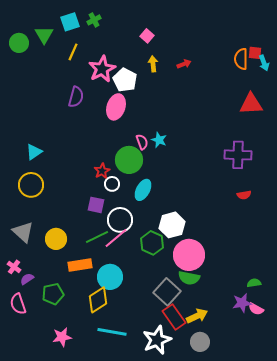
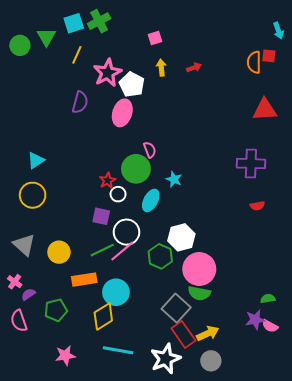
green cross: (94, 20) -> (99, 21), size x1.5
pink square: (147, 36) -> (155, 38), turned 32
cyan arrow: (264, 63) -> (278, 31), moved
cyan star: (159, 140) -> (174, 179), moved

